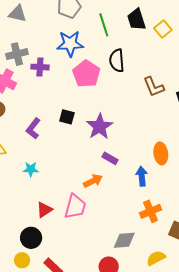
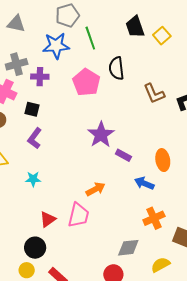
green line: (104, 25) -> (90, 38), moved
blue star: (70, 44) -> (56, 46), moved
black square: (67, 117) -> (32, 109), moved
purple rectangle: (110, 158) -> (123, 155), moved
blue arrow: (142, 176) -> (144, 183), turned -60

